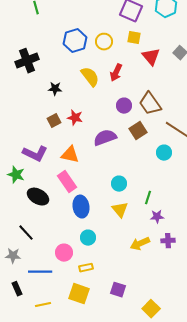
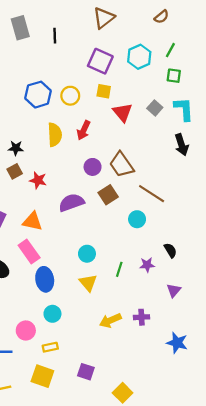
yellow semicircle: (90, 77) -> (55, 135), turned 35
brown square: (54, 121) -> (15, 171), moved
purple star: (157, 217) -> (147, 265), moved

